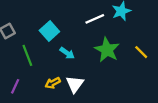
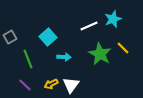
yellow line: (141, 52) -> (123, 48), moved
cyan arrow: (67, 53) -> (64, 57), turned -32
purple line: (15, 86) -> (25, 85), moved, turned -72

